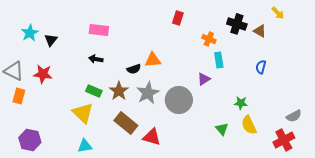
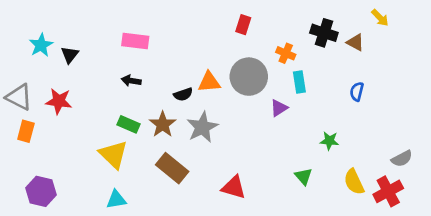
gray circle: (179, 100) -> (249, 77), moved
yellow semicircle: (249, 125) -> (354, 182), moved
red triangle: (152, 137) -> (234, 187), moved

